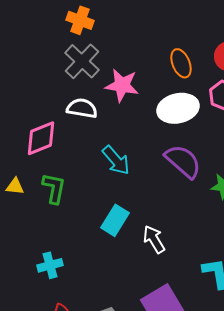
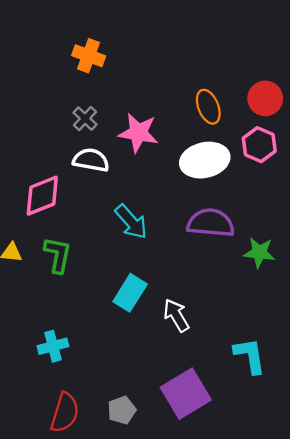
gray cross: (82, 61) -> (85, 119), moved, size x0.6
purple semicircle: (183, 161) -> (211, 223), turned -36

